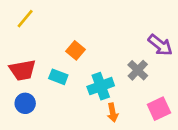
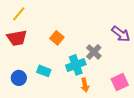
red trapezoid: (23, 70) -> (17, 38), moved
gray cross: (138, 70) -> (94, 52), moved
cyan rectangle: (58, 77) -> (44, 71), moved

